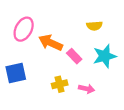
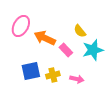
yellow semicircle: (94, 26) -> (80, 31), moved, turned 56
blue square: (16, 73) -> (31, 71), moved

